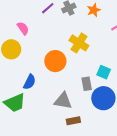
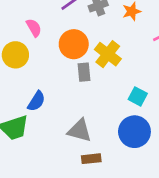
orange circle: (55, 61) -> (74, 44), moved
gray rectangle: (87, 84) -> (84, 72), moved

